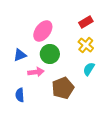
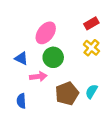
blue triangle: (20, 55) -> (21, 58), turned 48
cyan semicircle: (89, 69) -> (91, 91), moved

